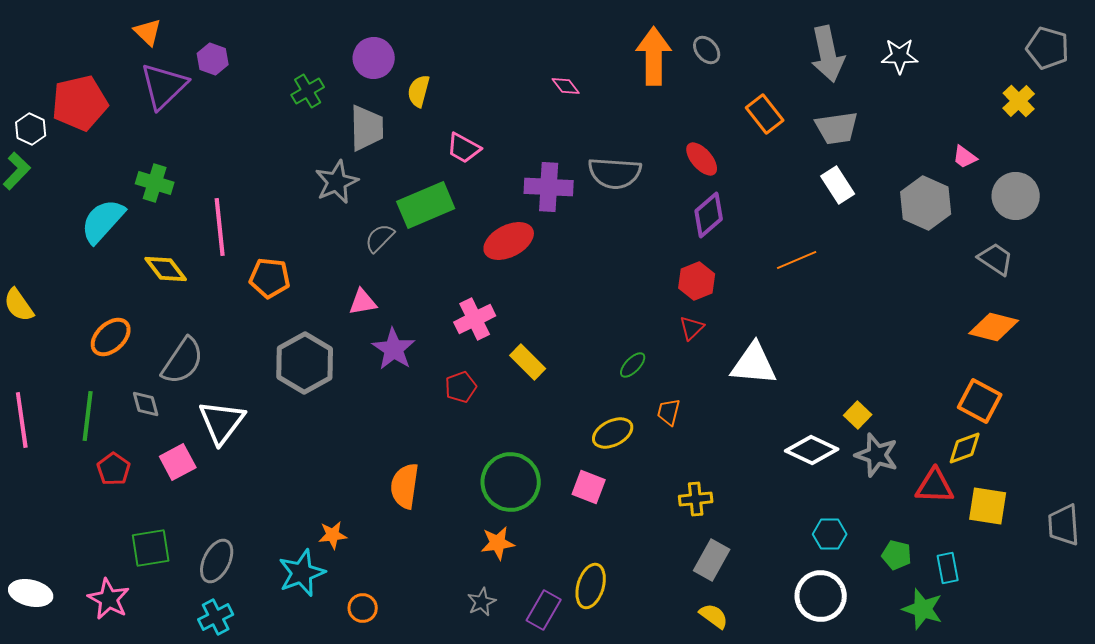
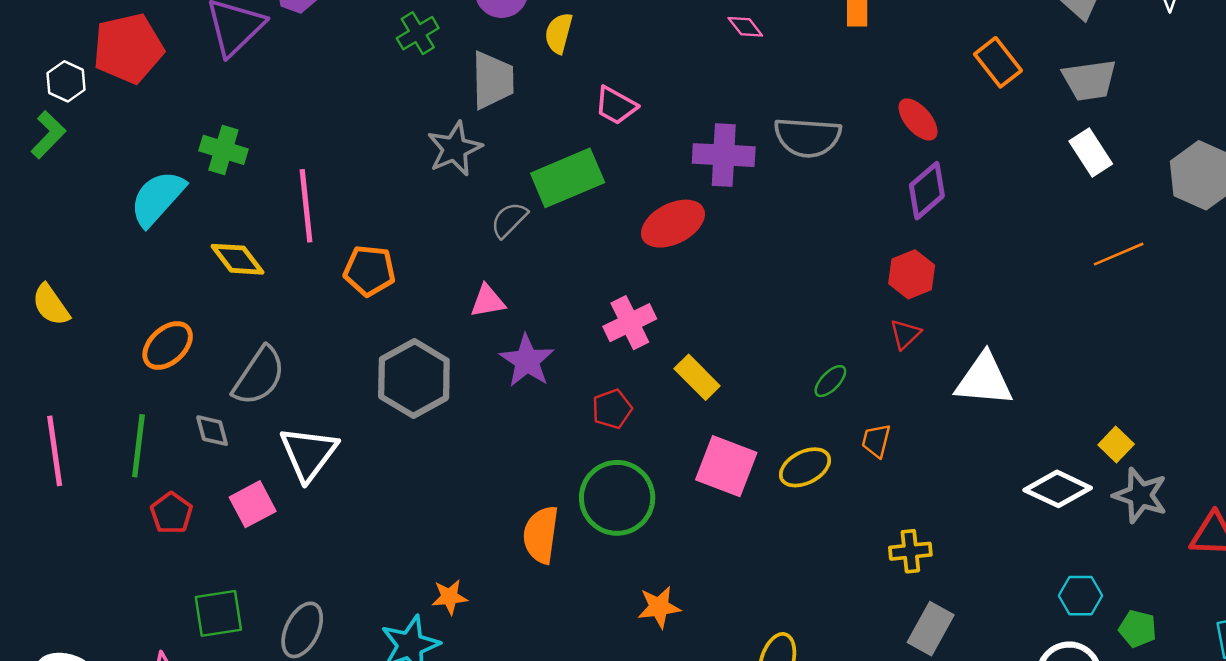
orange line: (797, 260) -> (1119, 254), moved
green circle: (511, 482) -> (617, 498), moved
pink square: (589, 487) -> (726, 466), moved, size x1.4
green pentagon: (897, 555) -> (1138, 629), moved

